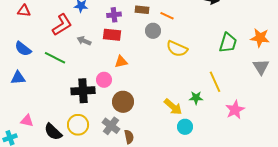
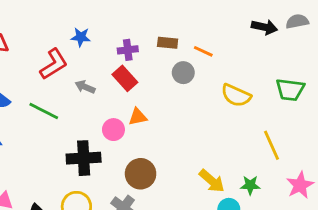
red rectangle: (112, 35) -> (125, 78), turned 42
green trapezoid: (228, 43) -> (290, 90), turned 80
yellow semicircle: (177, 49) -> (236, 95), moved
pink circle: (104, 80) -> (113, 130), moved
green star: (196, 98) -> (250, 185), moved

